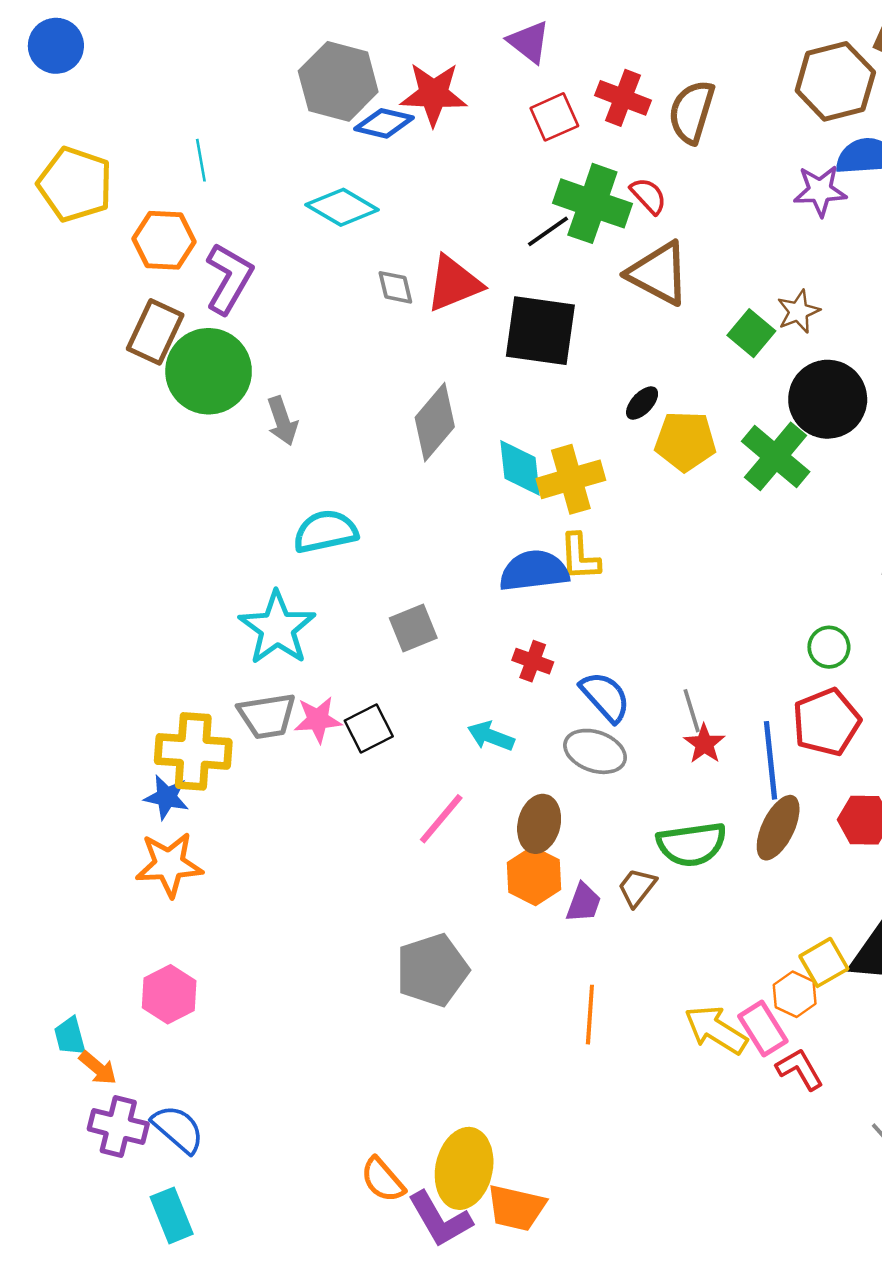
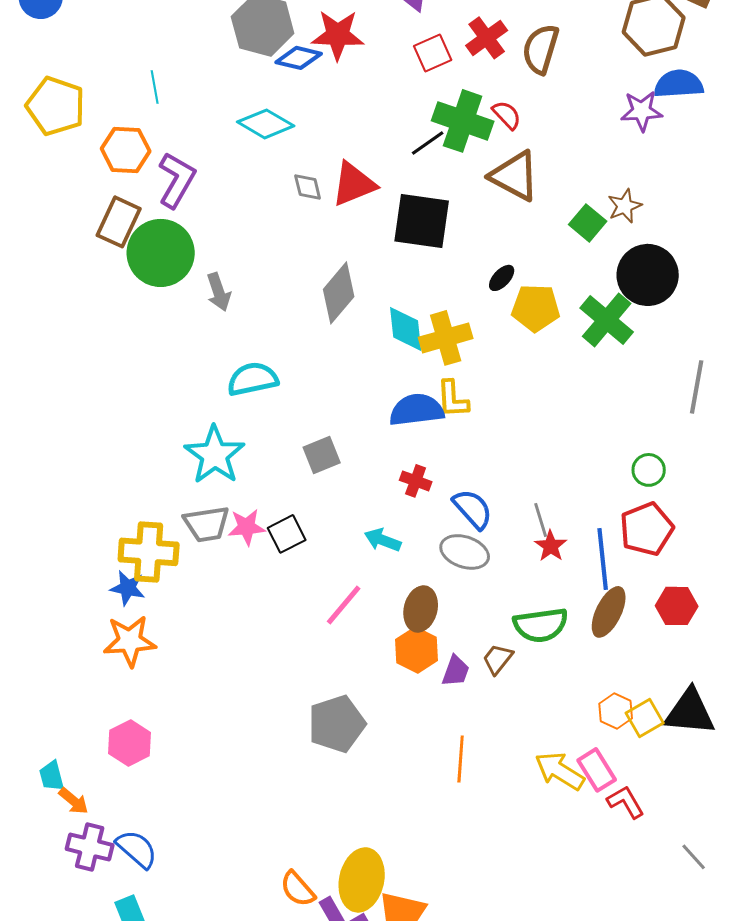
red cross: (623, 98) -> (487, 38), turned 33
orange hexagon: (795, 994) -> (616, 711), moved

